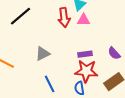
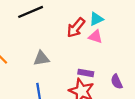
red arrow: (64, 18) -> (76, 28), turned 30

